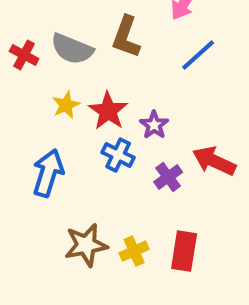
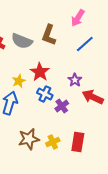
yellow star: (66, 105) -> (19, 81), moved
purple star: (154, 125) -> (75, 80), moved
purple cross: (168, 177) -> (62, 106), moved

